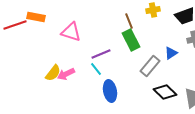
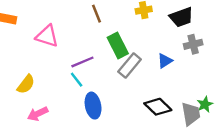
brown line: (129, 21) -> (97, 14), moved
gray rectangle: (150, 66) -> (130, 65), moved
pink arrow: (66, 74) -> (38, 114), moved

